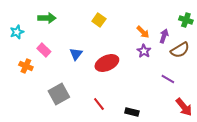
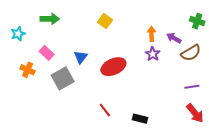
orange arrow: (143, 32) -> (152, 34), turned -136
purple arrow: (164, 36) -> (174, 38), turned -80
purple line: (168, 79) -> (192, 87), moved, turned -40
gray square: (59, 94) -> (63, 78), moved

